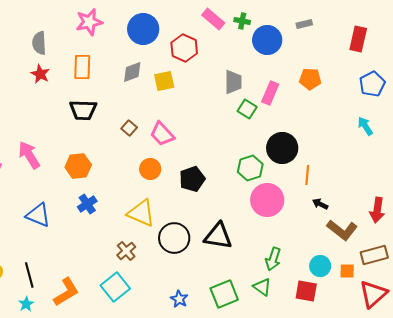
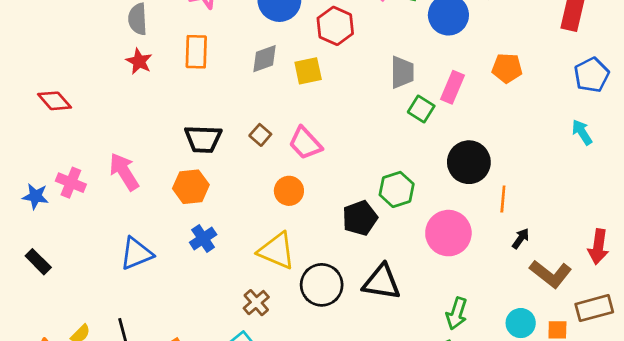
black trapezoid: (83, 110) -> (203, 139), moved
green hexagon: (250, 168) -> (397, 189), moved
black pentagon: (192, 179) -> (360, 218), moved
black arrow: (320, 204) -> (521, 239), turned 98
blue triangle: (38, 215) -> (136, 254), turned -44

